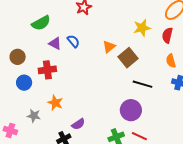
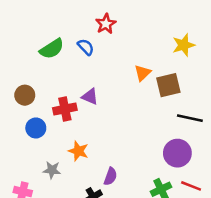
blue semicircle: (73, 41) -> (86, 47), moved
purple triangle: (55, 43) -> (90, 97), moved
brown square: (128, 58) -> (168, 85), turned 30
purple semicircle: (78, 124) -> (110, 176), turned -32

